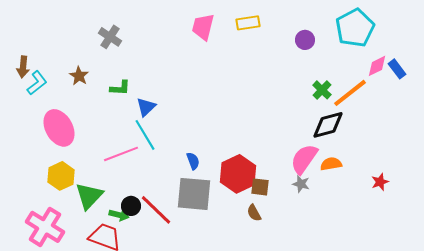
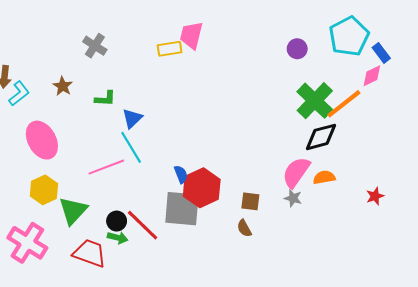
yellow rectangle: (248, 23) -> (170, 49), moved
blue rectangle: (397, 69) -> (381, 53), moved
green cross: (322, 90) -> (315, 101), size x1.8
red hexagon: (238, 174) -> (202, 188), moved
green arrow: (119, 215) -> (118, 238), moved

